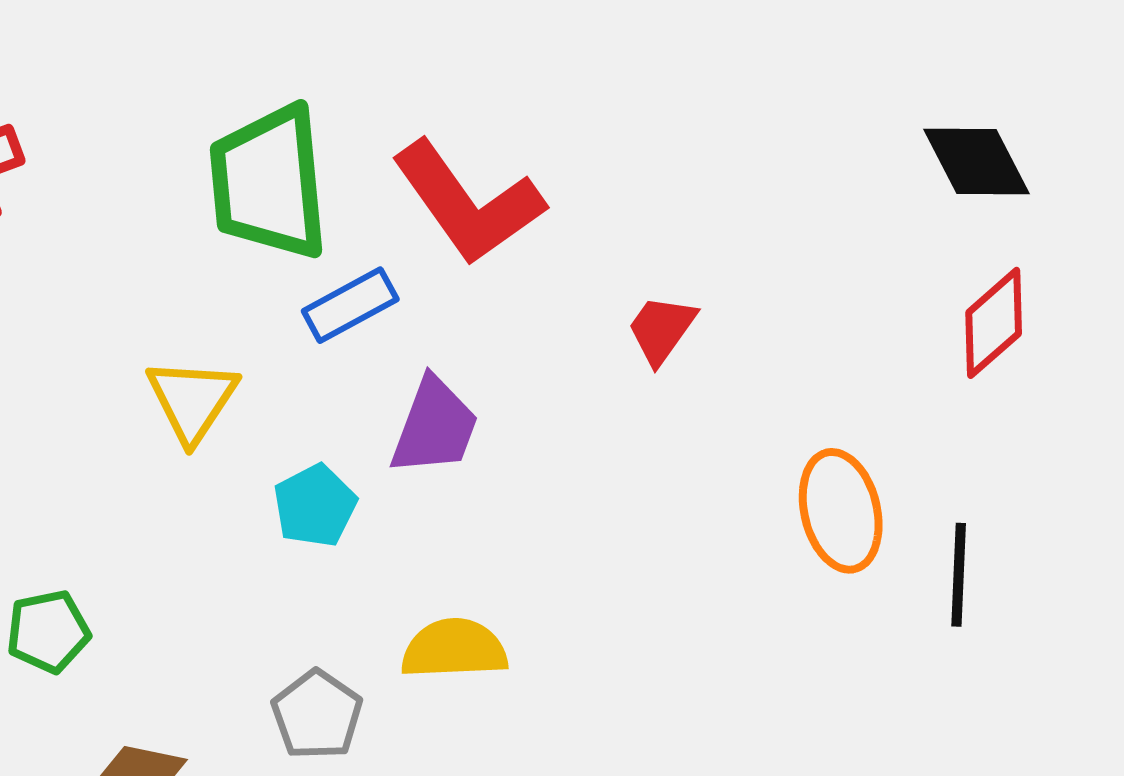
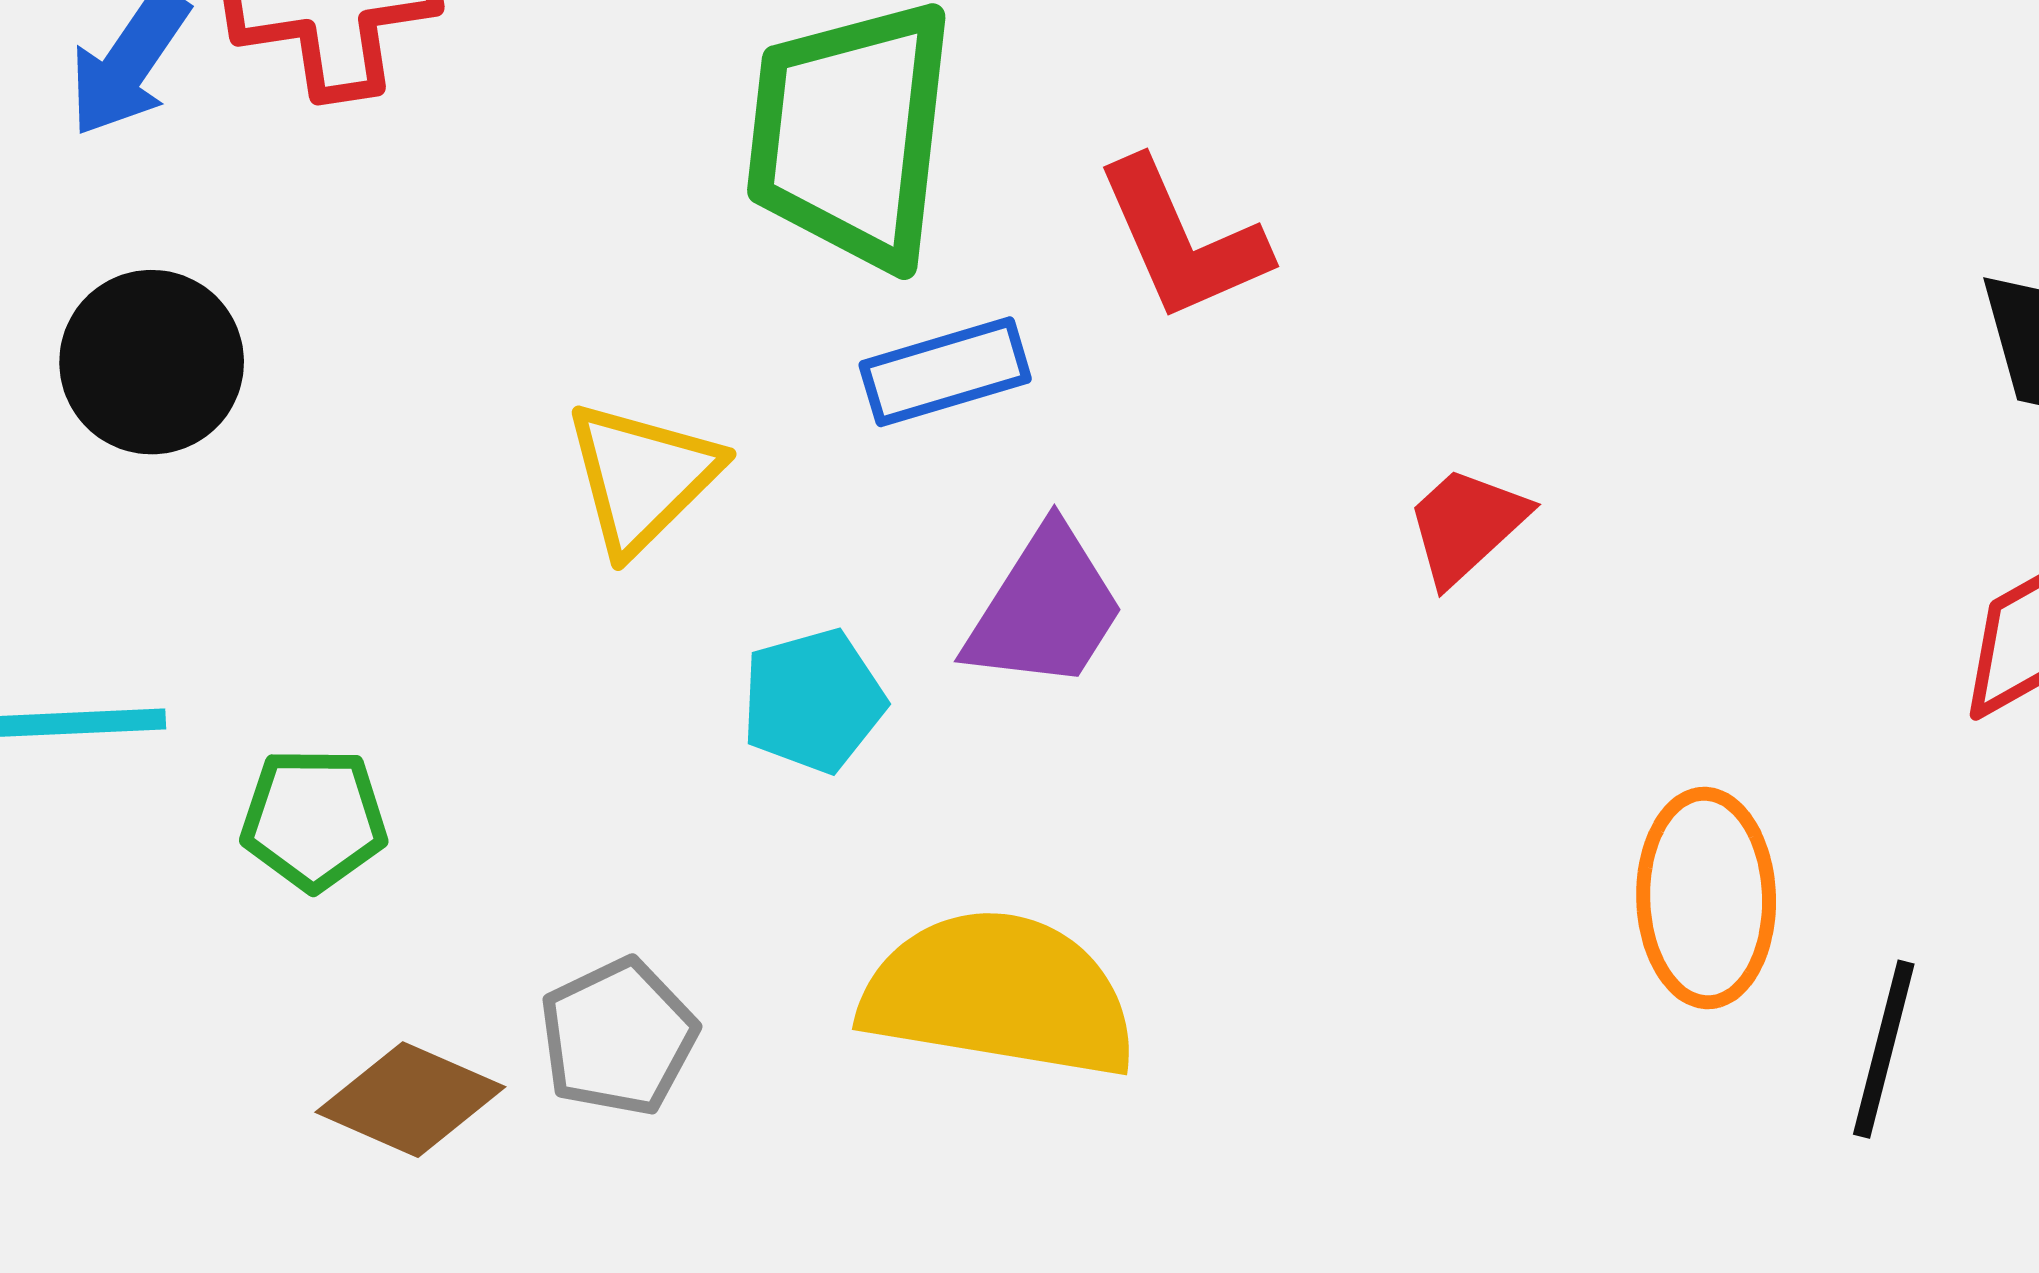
red L-shape: (468, 203) -> (1182, 240), size x0.7
yellow semicircle: (454, 649) -> (999, 994), size x1.5
gray pentagon: (317, 715) -> (618, 1037), moved

